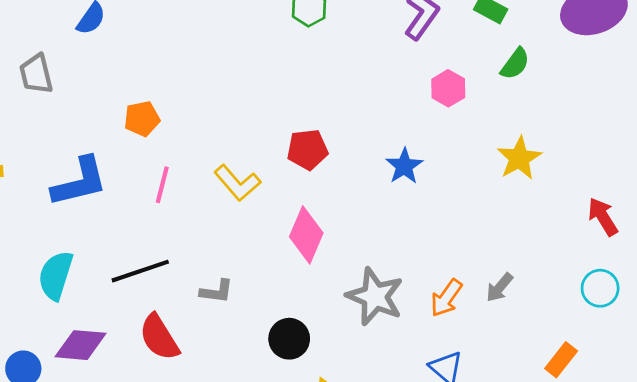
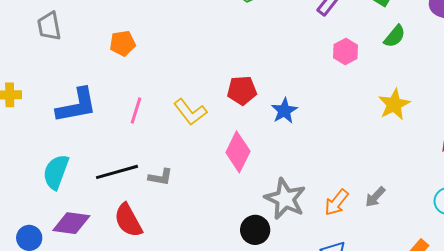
orange pentagon: (142, 119) -> (123, 43), moved
blue star: (404, 166) -> (284, 111), moved
gray L-shape: (217, 291) -> (160, 177), moved
black circle: (289, 339) -> (255, 230), moved

